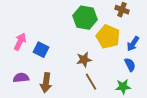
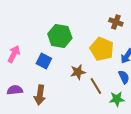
green hexagon: (85, 18) -> (60, 36), moved
blue square: (41, 50) -> (44, 61), moved
brown line: (91, 82) -> (96, 86), moved

